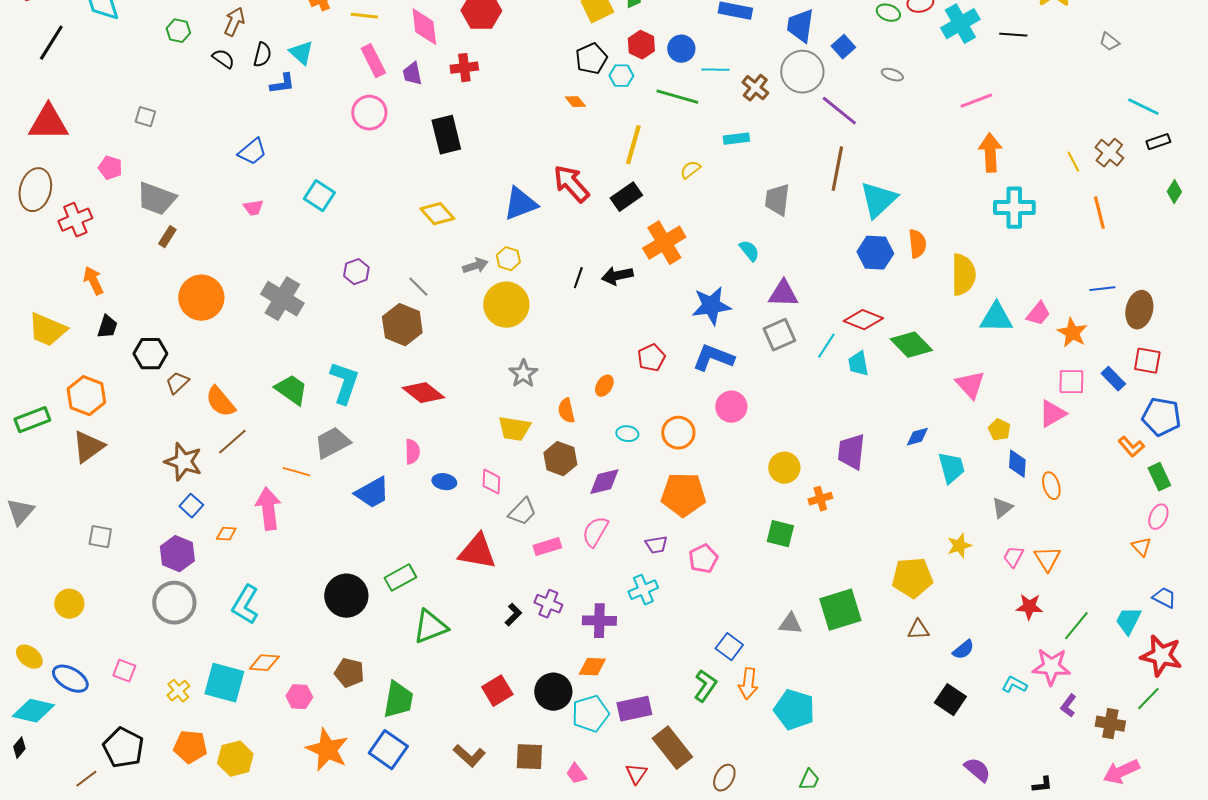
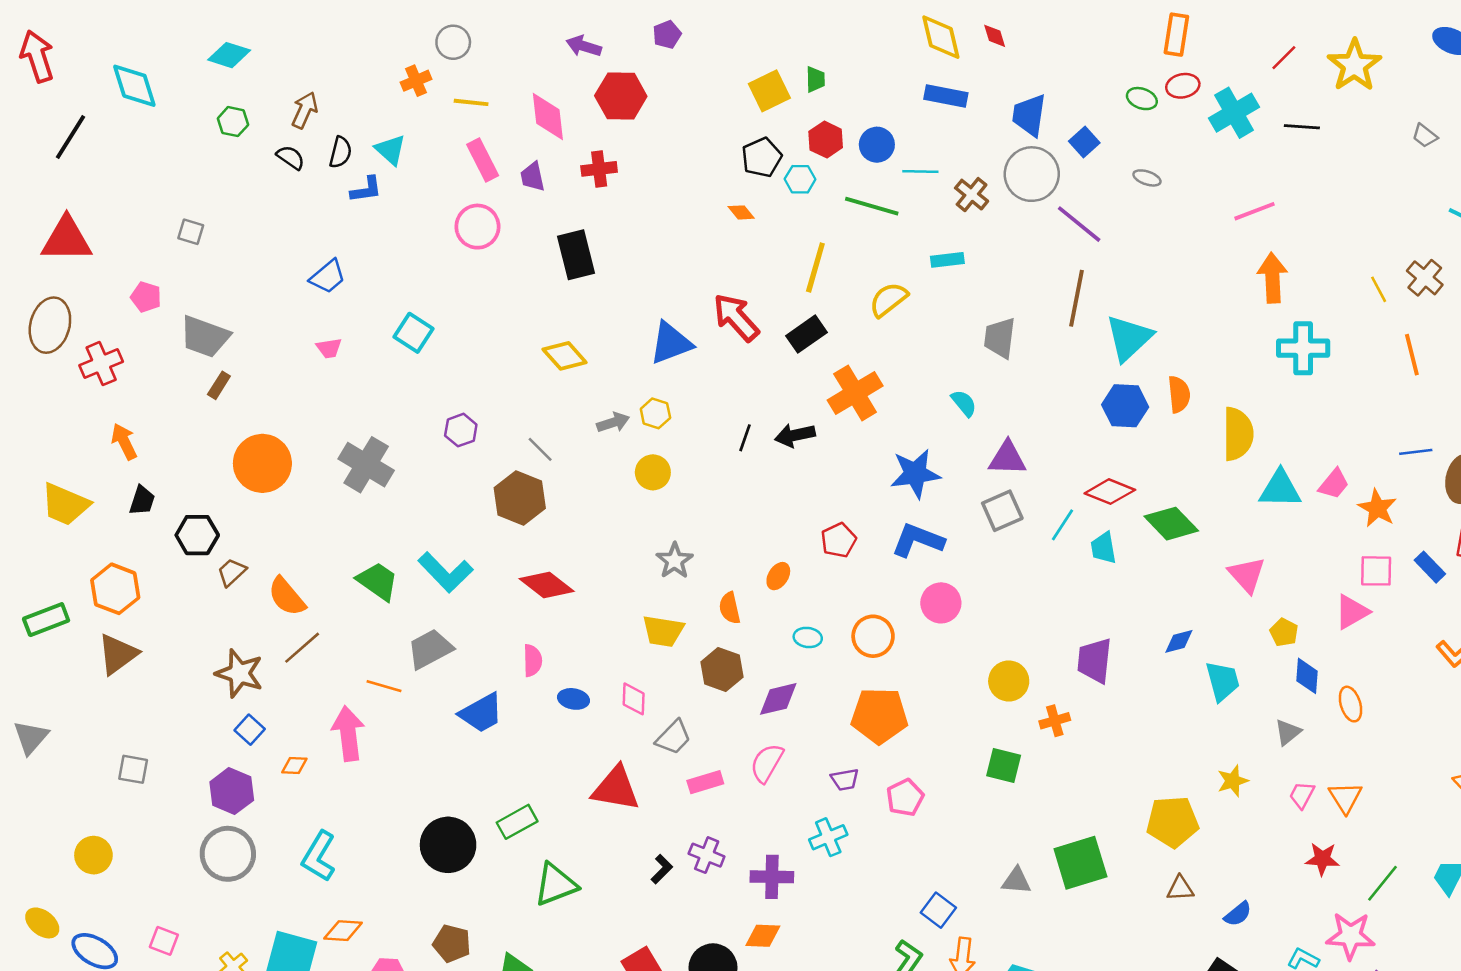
yellow semicircle: (690, 170) -> (888, 300), size x1.5
yellow circle: (506, 305) -> (653, 472), size x0.6
cyan L-shape: (344, 383) -> (445, 572), turned 117

